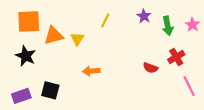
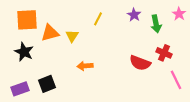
pink star: (192, 25) -> (179, 14), moved
red cross: (176, 57) -> (164, 53), turned -35
red semicircle: (150, 68) -> (140, 63), size x1.5
black square: (50, 90) -> (47, 84), turned -36

